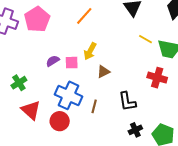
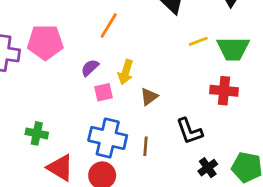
pink pentagon: (37, 19) -> (45, 42), turned -30
yellow line: (145, 39) -> (198, 41), turned -40
purple semicircle: (53, 61) -> (90, 68), moved
green cross: (19, 83) -> (37, 133), turned -35

